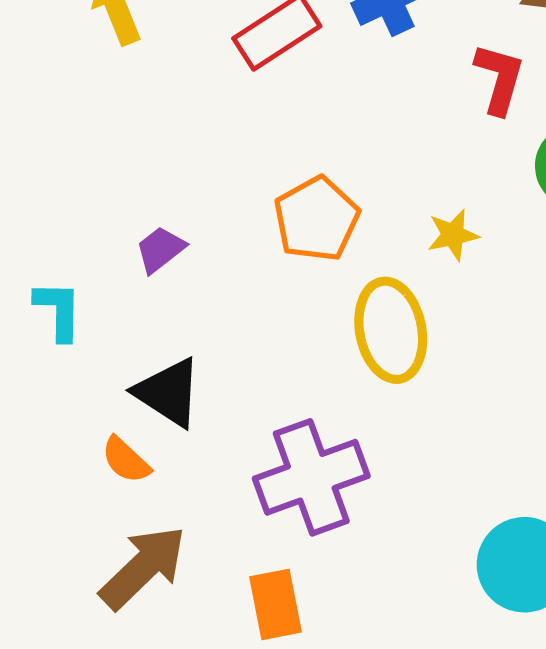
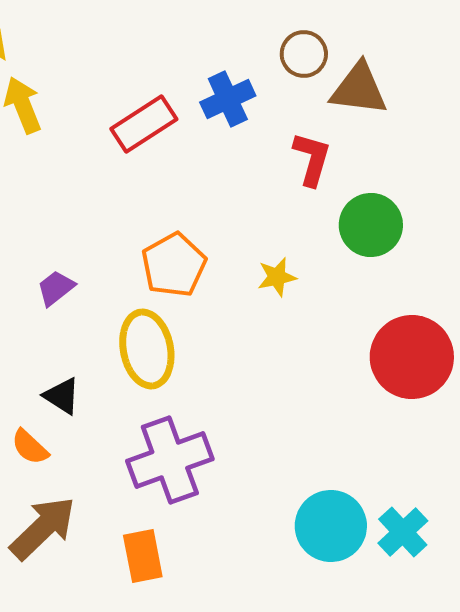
yellow ellipse: (391, 330) -> (147, 349), moved
black triangle: (168, 393) -> (62, 396), size x0.7

